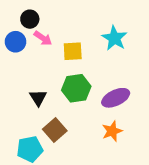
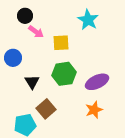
cyan star: (114, 38) -> (88, 20), moved
blue circle: (15, 42) -> (13, 58), moved

